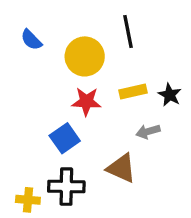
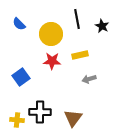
black star: (170, 95) -> (102, 26), moved
blue square: (65, 138) -> (21, 77), moved
brown triangle: (121, 168) -> (73, 118), moved, turned 42

